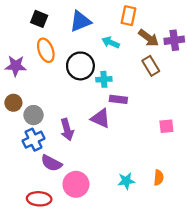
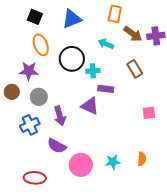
cyan arrow: (111, 42) -> (106, 44), moved
purple star: (16, 66) -> (29, 71), moved
brown rectangle: (151, 66) -> (135, 69), moved
gray circle: (34, 115) -> (39, 97), moved
purple semicircle: (51, 163) -> (57, 146), moved
pink circle: (76, 184) -> (81, 165), moved

